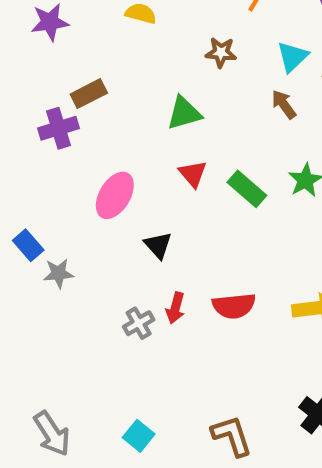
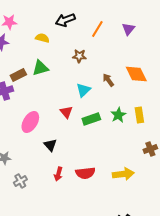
cyan triangle: (292, 57) -> (83, 90), moved
green triangle: (184, 113) -> (40, 68), moved
green rectangle: (247, 189) -> (91, 119), turned -60
gray cross: (139, 323) -> (20, 181), moved

